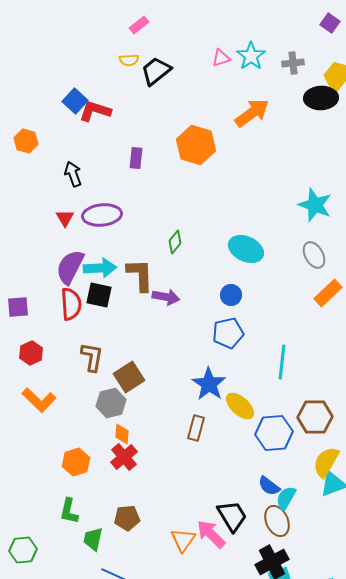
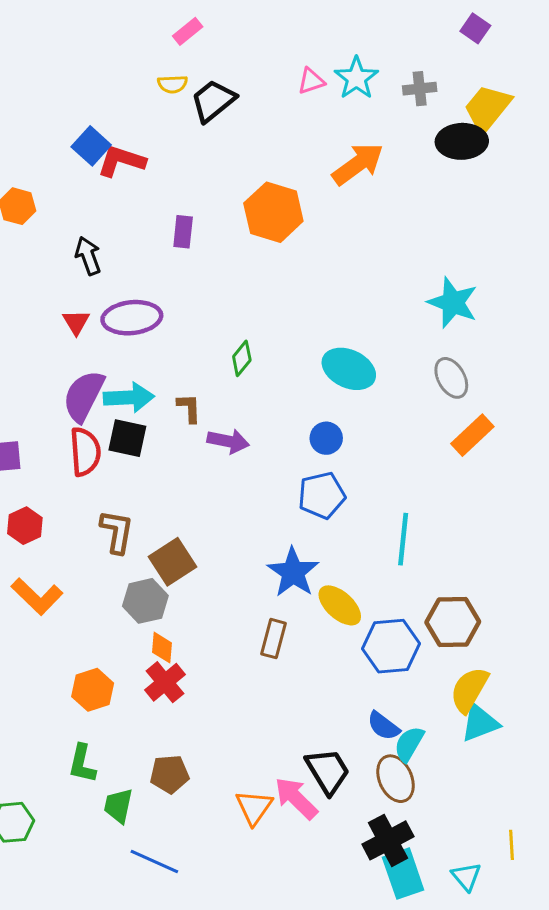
brown L-shape: (140, 275) -> (189, 408), size x0.6

